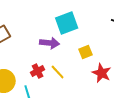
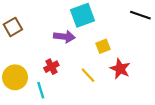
yellow line: (58, 72) -> (88, 75), moved

